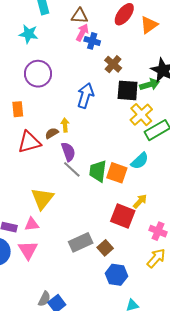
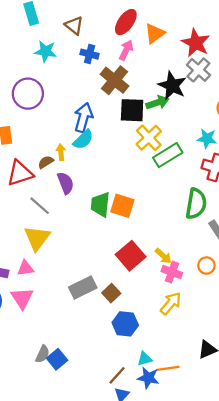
brown triangle: (80, 16) -> (74, 25), turned 36
pink arrow: (82, 32) -> (126, 50), moved
cyan star: (29, 34) -> (46, 51), moved
brown cross: (113, 64) -> (115, 80), size x1.4
cyan semicircle: (140, 161) -> (83, 140), moved
gray line: (72, 169) -> (40, 206), moved
yellow arrow: (140, 201) -> (163, 256), moved, turned 91
red square: (123, 216) -> (131, 256), turned 30

